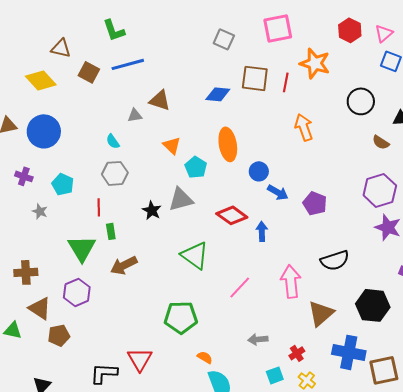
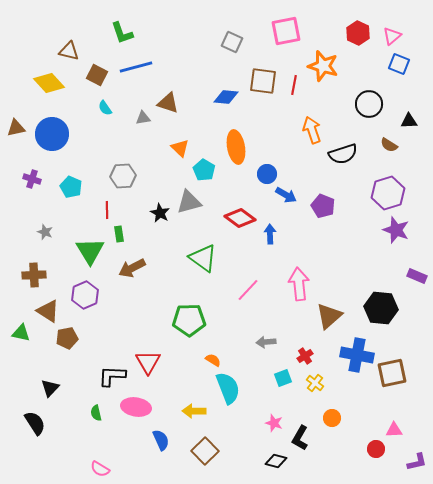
cyan semicircle: (113, 141) -> (105, 108), moved
gray star: (40, 211) -> (45, 232), moved
black semicircle: (335, 260) -> (343, 154), moved

